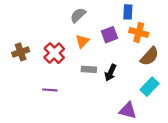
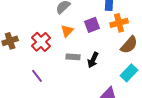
orange cross: (139, 32) -> (119, 23), turned -30
purple line: (50, 90) -> (37, 76), turned 48

